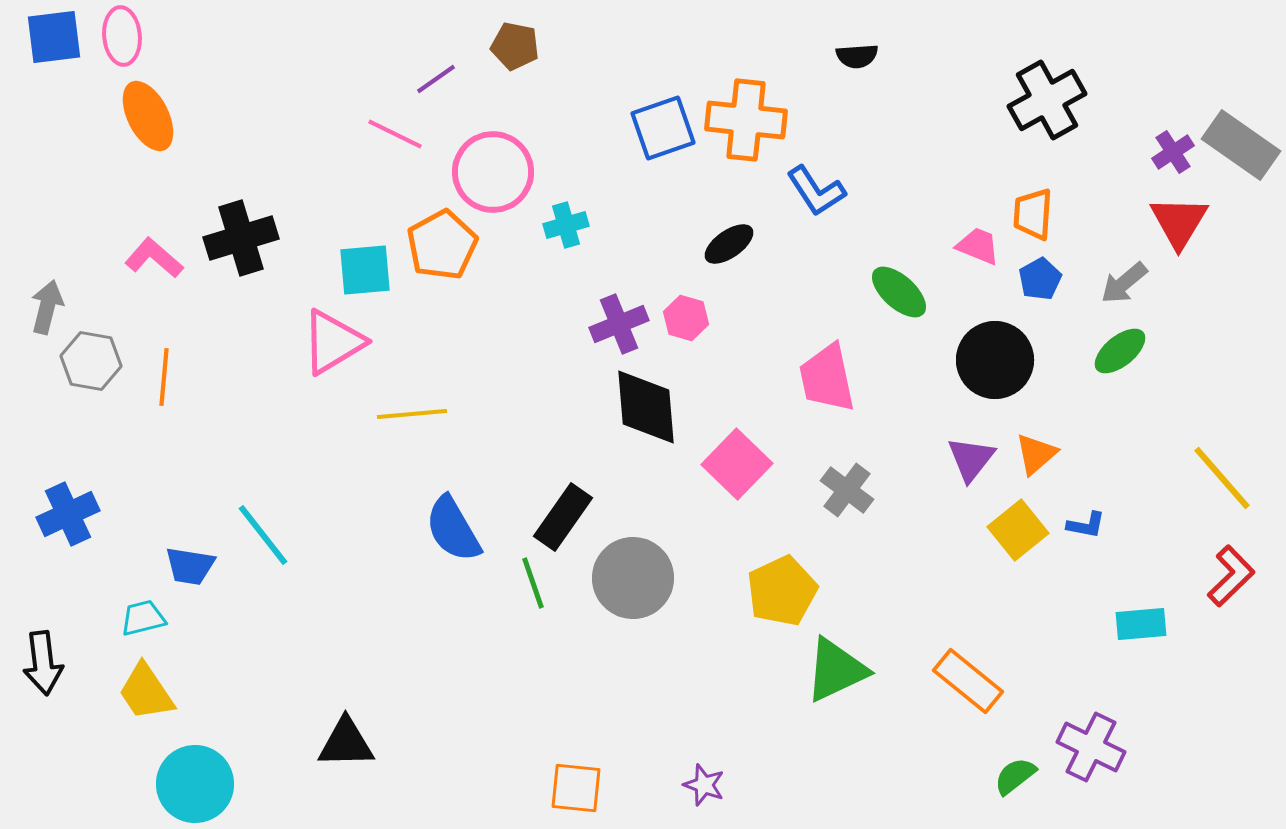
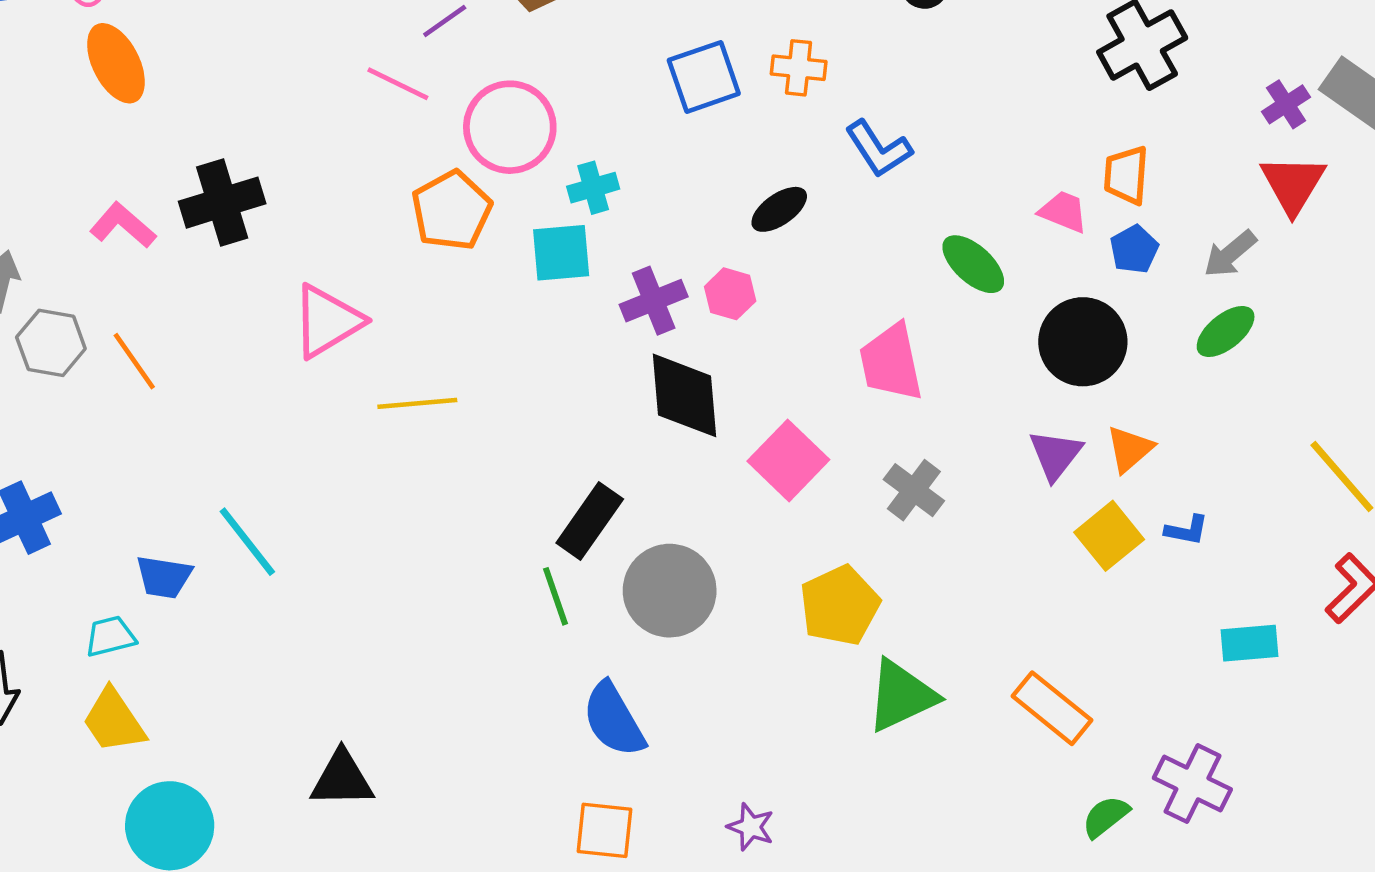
orange cross: (746, 120) -> (799, 68), size x0.6
cyan square: (365, 270) -> (561, 253), moved
orange line: (164, 377) -> (134, 361), turned -40
blue semicircle: (453, 529) -> (614, 720), moved

